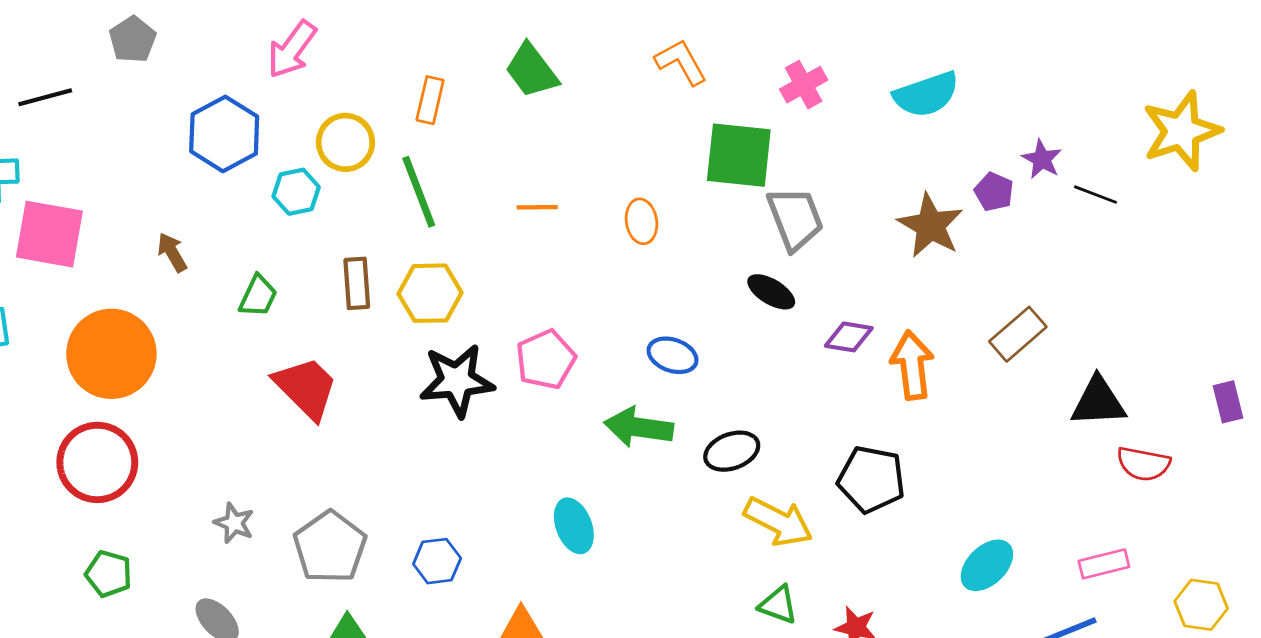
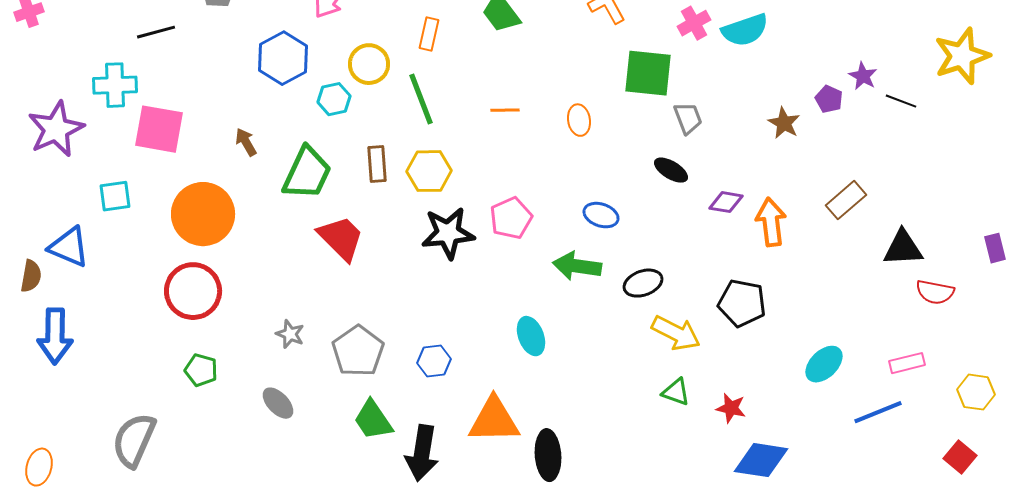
cyan semicircle: (926, 94) -> (745, 30), moved
gray trapezoid: (795, 219) -> (688, 118), size x0.7
brown star: (931, 226) -> (784, 123), size x0.7
green trapezoid: (258, 296) -> (307, 173), size x1.8

